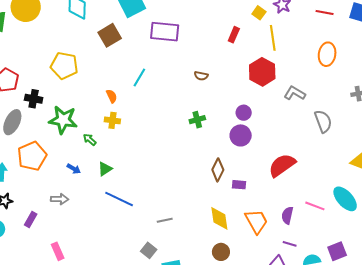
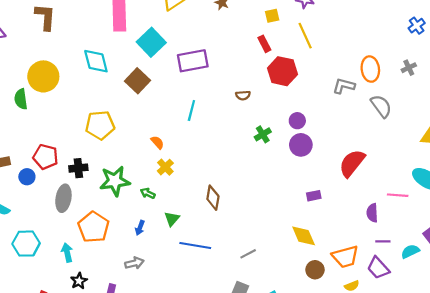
yellow square: (259, 13) -> (272, 16), moved, turned -32
red rectangle: (234, 35) -> (264, 44), turned -35
orange ellipse: (327, 54) -> (370, 69), moved
red hexagon: (262, 72) -> (282, 71), moved
cyan line: (139, 78) -> (191, 111), moved
yellow cross: (112, 120) -> (165, 167), turned -35
green cross: (197, 120) -> (263, 134), moved
blue arrow: (74, 169) -> (140, 228), turned 96
brown diamond: (218, 170) -> (213, 198), moved
orange trapezoid: (256, 221) -> (345, 257), moved, turned 120

